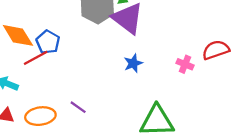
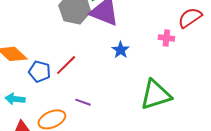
blue pentagon: (48, 42) -> (40, 72), moved
red line: (36, 58) -> (66, 65), moved

